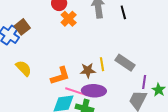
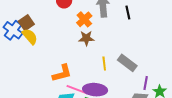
orange cross: (69, 19) -> (84, 19), moved
yellow semicircle: (24, 68) -> (30, 36), moved
brown star: (88, 70) -> (86, 38), moved

